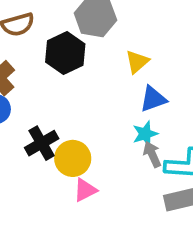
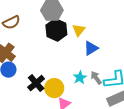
black hexagon: (65, 53) -> (56, 30), moved
cyan star: (145, 134) -> (80, 78), moved

